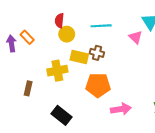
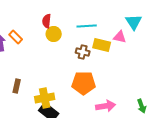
pink triangle: (135, 37) -> (120, 37), turned -32
yellow rectangle: (79, 57) -> (102, 45), moved
yellow cross: (57, 71) -> (45, 98), moved

